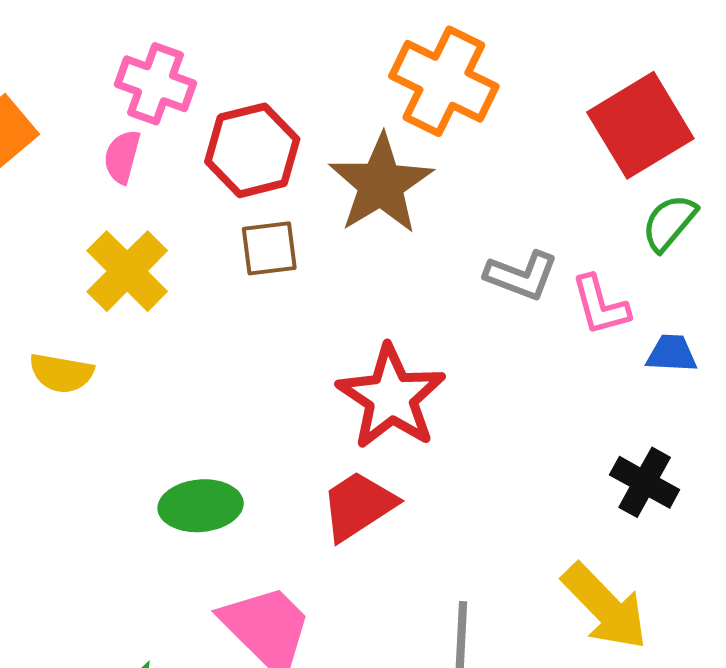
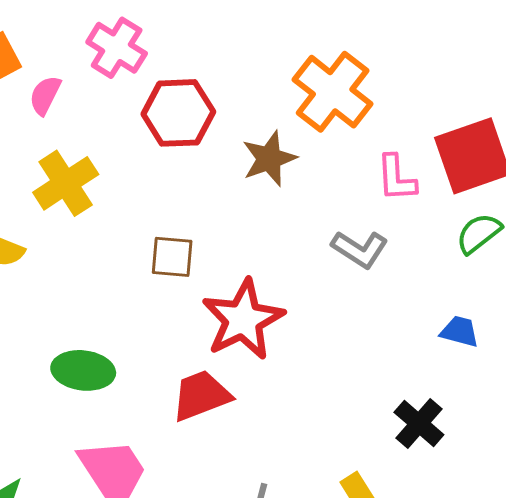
pink semicircle: (122, 157) -> (45, 95), moved
brown star: (381, 184) -> (269, 159), size x0.7
brown square: (269, 248) -> (172, 257), moved
pink L-shape: (600, 305) -> (396, 178), moved

